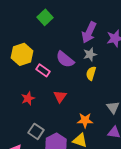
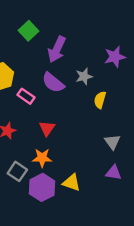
purple arrow: (89, 32) -> (57, 49), moved
yellow semicircle: (91, 73) -> (100, 100), moved
orange star: (85, 120) -> (42, 158), moved

